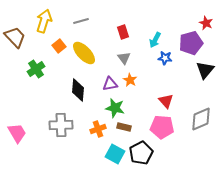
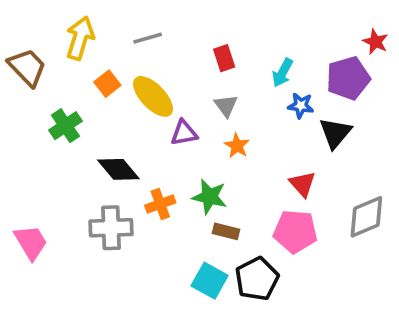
black triangle: (205, 70) -> (335, 133), moved
purple triangle: (110, 84) -> (184, 133), moved
black diamond: (78, 90) -> (118, 169), moved, turned -45
orange cross: (98, 129) -> (160, 204), moved

